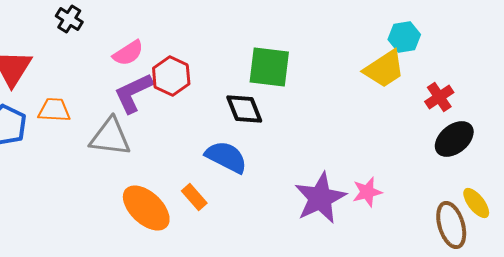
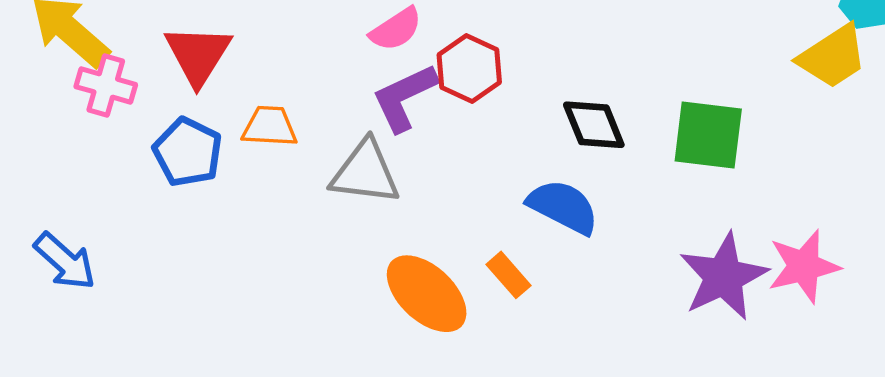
green square: (269, 67) -> (708, 135), moved
pink star: (367, 192) -> (804, 266), size x1.4

